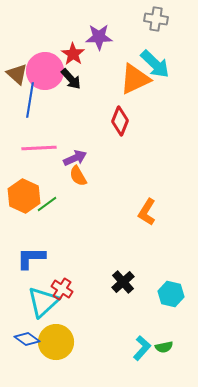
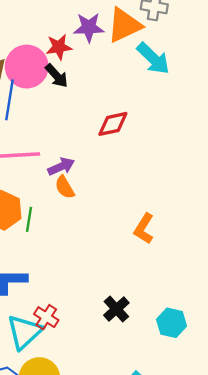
red star: (73, 54) -> (59, 47), turned 30
orange triangle: (135, 79) -> (124, 25), moved
red diamond: (120, 121) -> (113, 124), turned 56
green line: (47, 204) -> (29, 219), turned -45

